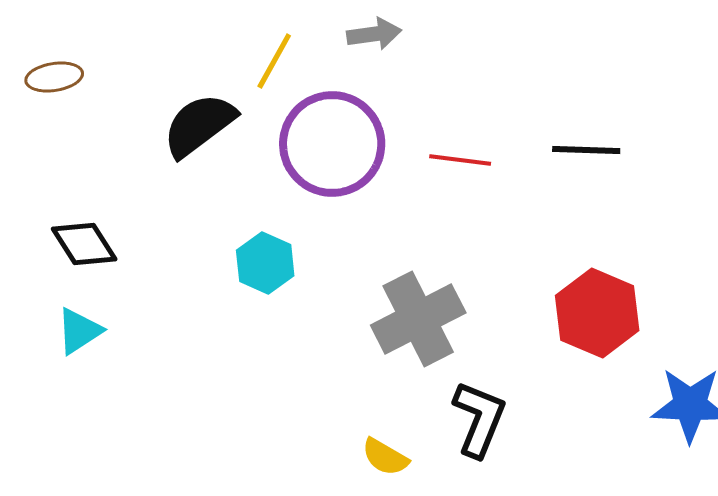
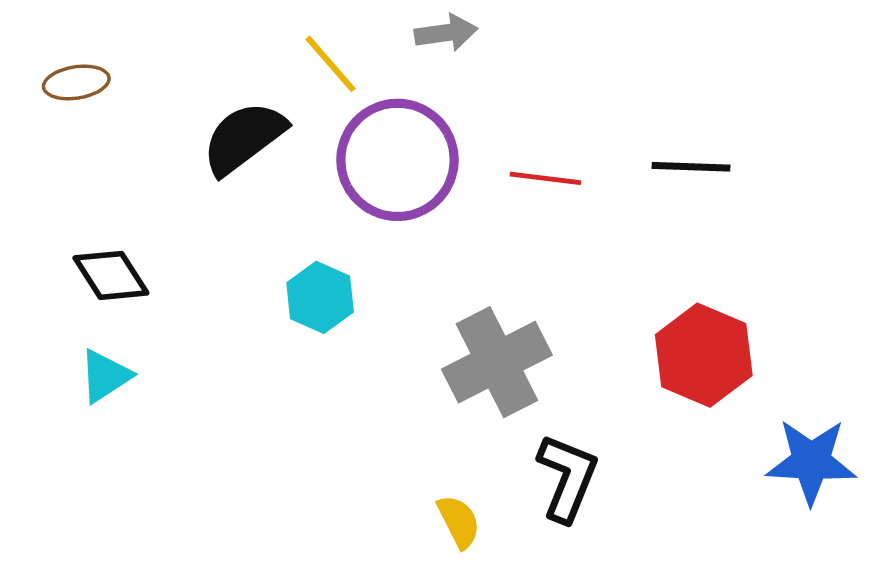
yellow line: (274, 61) -> (330, 64), turned -70
yellow semicircle: (385, 457) -> (459, 522), turned -147

